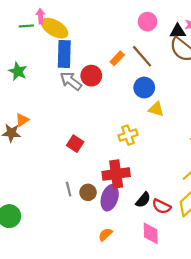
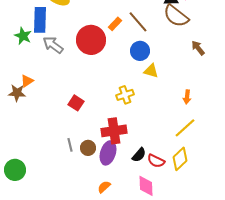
blue rectangle: (64, 54) -> (40, 20), moved
red circle: (91, 76) -> (91, 40), size x1.5
gray arrow: (71, 81) -> (53, 45), moved

